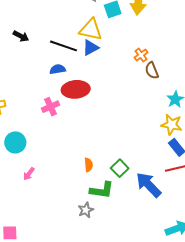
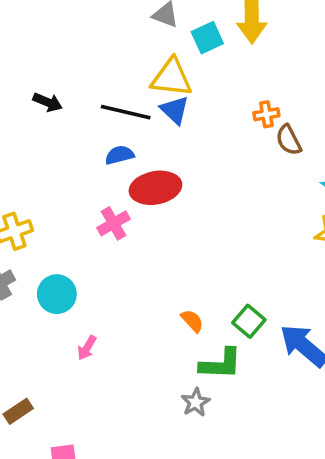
blue triangle: (91, 48) -> (175, 110), turned -42
orange cross: (141, 55) -> (266, 114), turned 32
orange semicircle: (89, 165) -> (192, 321), turned -32

